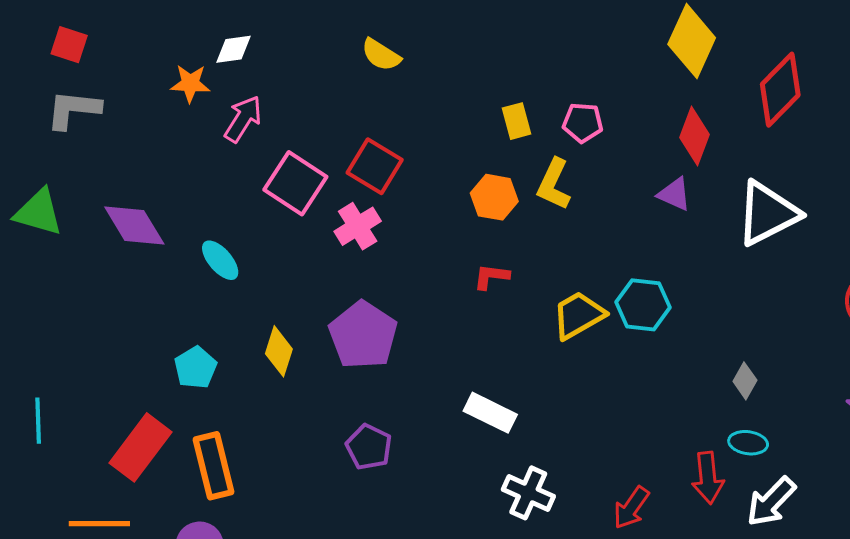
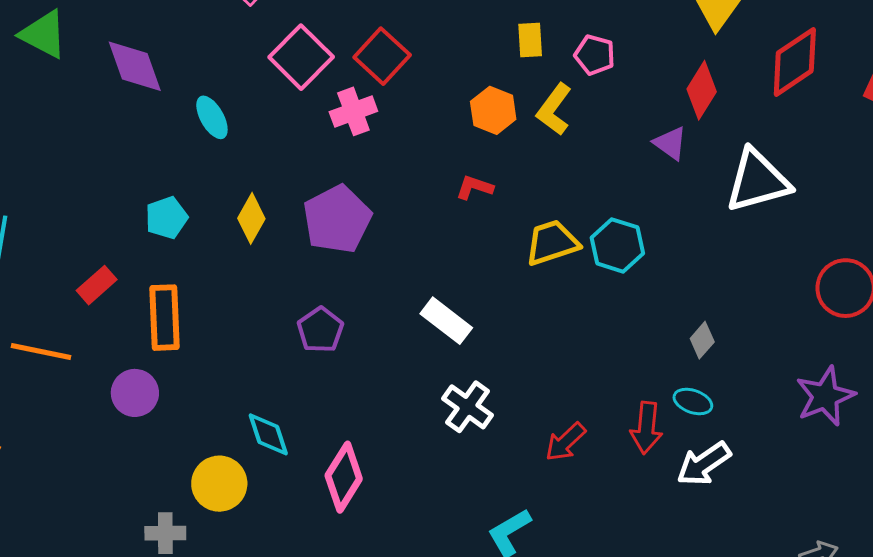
red rectangle: (141, 447) -> (97, 285), size x0.6

